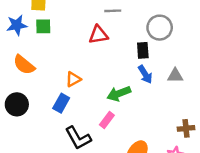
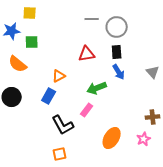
green square: (43, 26) -> (32, 42), moved
gray circle: (160, 28) -> (117, 27), moved
red triangle: (98, 35) -> (87, 54), moved
gray triangle: (175, 76) -> (153, 72), moved, turned 48

